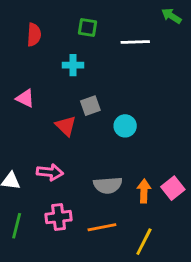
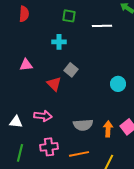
red semicircle: (34, 35) -> (24, 14), moved
pink triangle: (25, 98) -> (26, 65), turned -32
gray square: (90, 106) -> (71, 70), turned -32
cyan circle: (125, 126) -> (118, 84), moved

